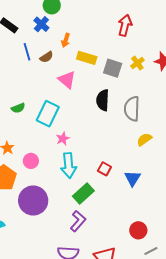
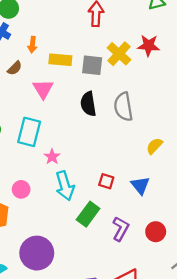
yellow cross: (137, 63) -> (119, 54), size x1.5
pink triangle: (67, 80) -> (43, 89), turned 30
yellow semicircle: (144, 139) -> (154, 146), moved
purple circle: (33, 200) -> (37, 253), moved
purple L-shape: (78, 221) -> (121, 229), moved
red circle: (138, 230) -> (156, 232), moved

